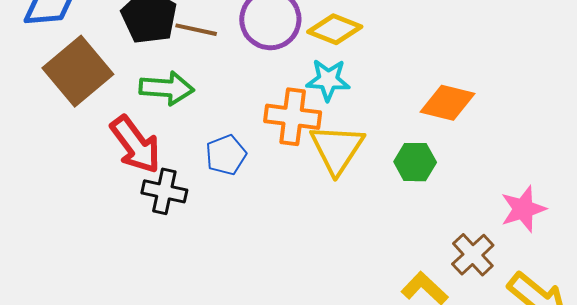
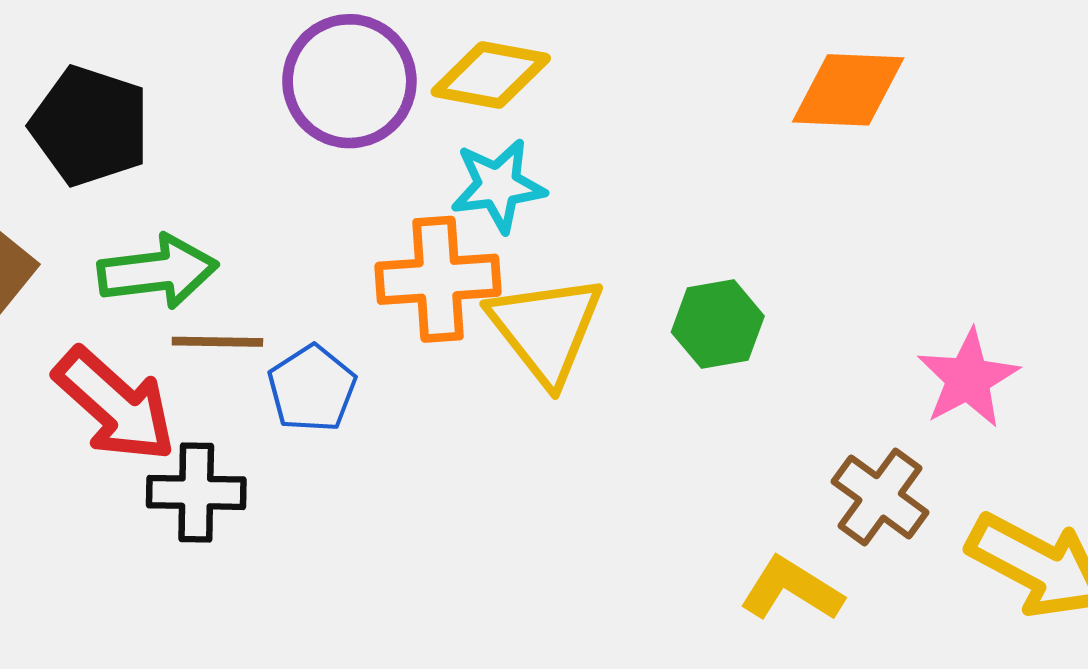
brown line: (196, 30) -> (217, 342), moved
orange diamond: (448, 103) -> (848, 90), moved

